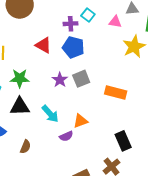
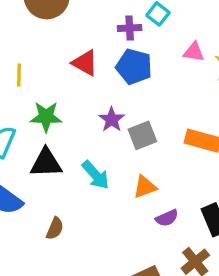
pink triangle: (115, 22) -> (194, 52), moved
gray square: (81, 79) -> (142, 135), moved
purple semicircle: (66, 136) -> (167, 218), moved

